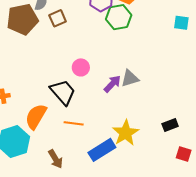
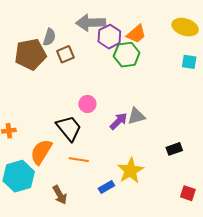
black rectangle: (170, 125) -> (174, 149), moved
blue rectangle: (102, 150) -> (106, 187), size x0.6

